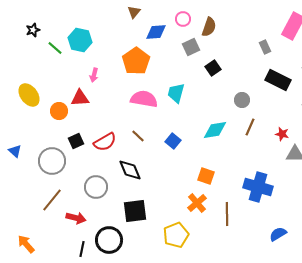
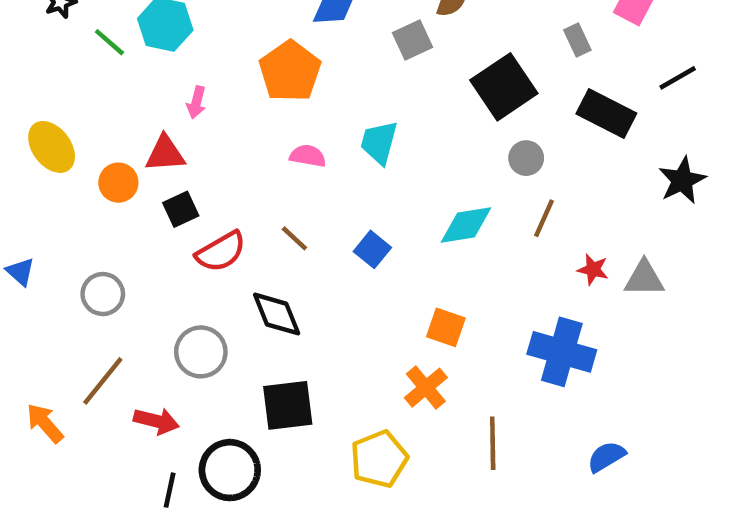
black square: (213, 68) -> (504, 87), moved, size x1.8
pink semicircle: (144, 99) -> (308, 156), size x0.6
red star: (282, 134) -> (593, 269), moved
black square: (76, 141) -> (181, 209), moved
gray circle: (52, 161) -> (103, 294), size x0.7
brown line: (227, 214) -> (493, 443), moved
orange arrow: (26, 244) -> (45, 423), moved

